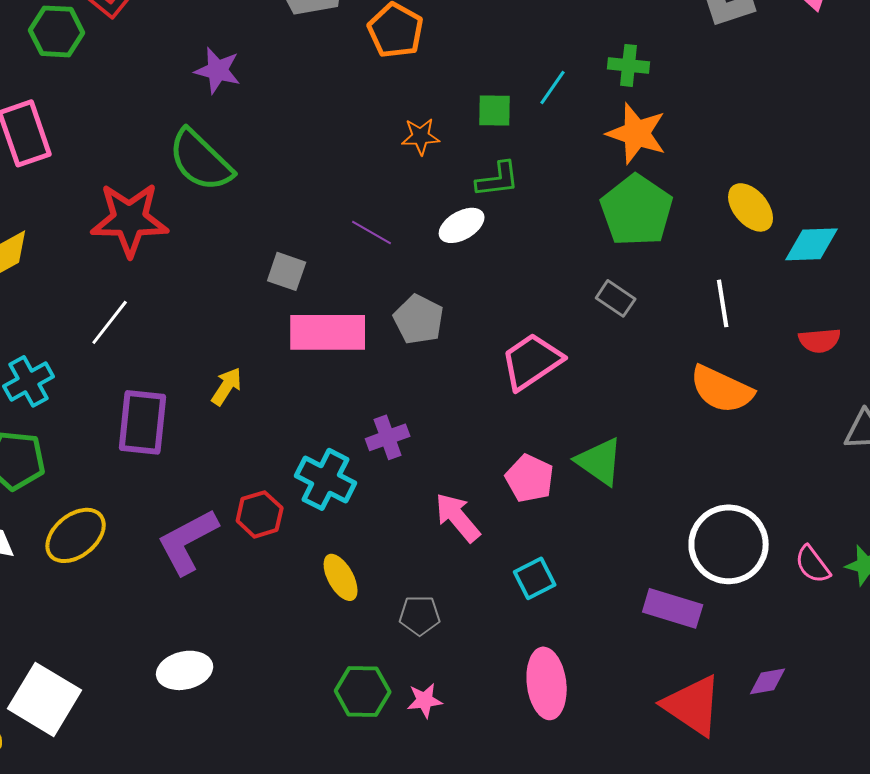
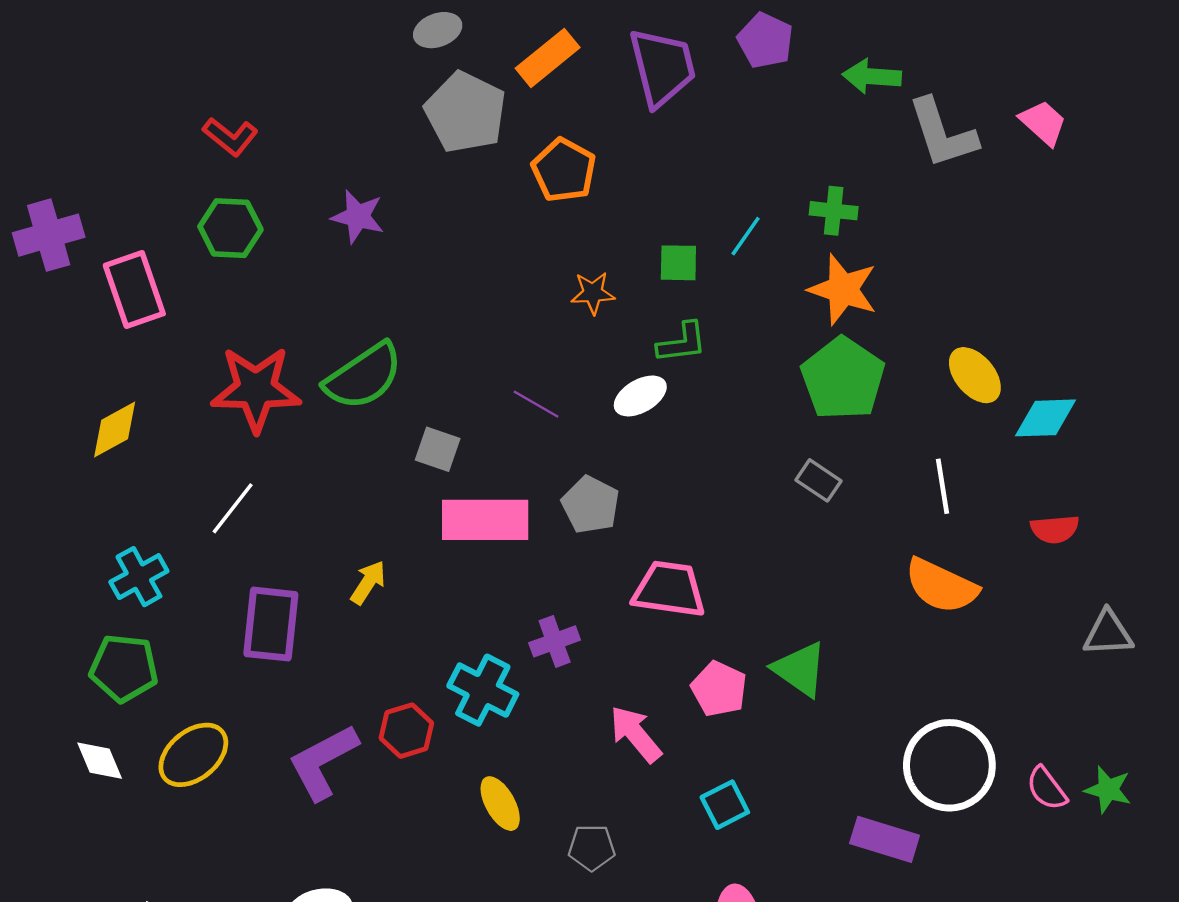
green hexagon: (57, 31) -> (230, 228), moved
green semicircle: (201, 160) -> (364, 376), moved, turned -78
pink trapezoid: (532, 361) -> (669, 589), moved, turned 42

